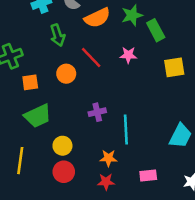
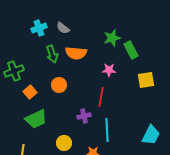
orange semicircle: (97, 18) -> (76, 53), moved, turned 30
red line: (91, 58) -> (101, 97), moved, turned 54
orange square: (30, 82) -> (30, 92), turned -32
yellow circle: (62, 146) -> (64, 143), moved

